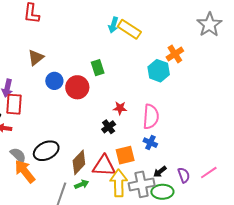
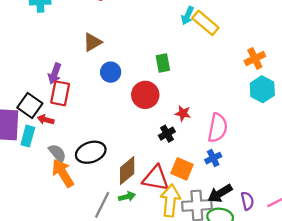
cyan hexagon: (159, 71) -> (262, 89), moved
red circle: (77, 87) -> (145, 95), moved
blue cross: (150, 143) -> (213, 158), turned 32
orange square: (125, 155) -> (182, 169), turned 30
black arrow: (160, 172) -> (220, 193), size x1.5

